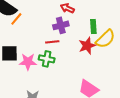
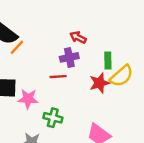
green cross: (47, 59) -> (53, 118), moved

